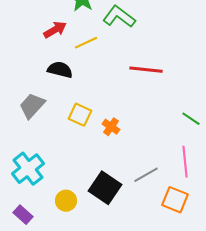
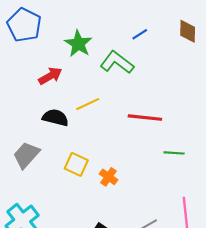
yellow line: (86, 43) -> (88, 104), moved
green line: (191, 119) -> (174, 153), moved, turned -30

